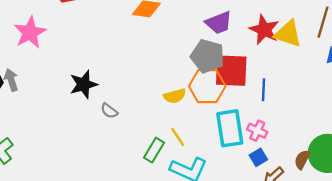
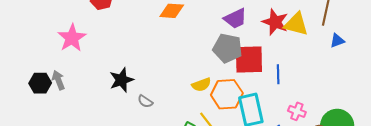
orange hexagon: (207, 86) -> (227, 94), moved
pink cross: (257, 131) -> (297, 111), moved

